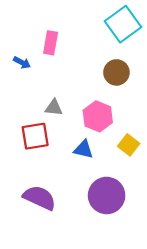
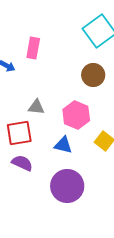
purple circle: (107, 195) -> (67, 186), moved
purple semicircle: (40, 198) -> (22, 163), moved, size x0.7

